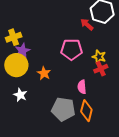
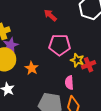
red arrow: (87, 24) -> (50, 15), moved
yellow star: (99, 57) -> (77, 60), moved

